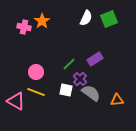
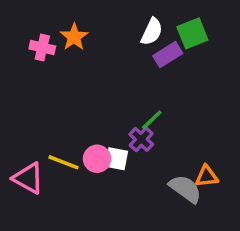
purple rectangle: (95, 59) -> (168, 55), moved
green line: (69, 64) -> (152, 120), moved
pink circle: (36, 72) -> (97, 159), moved
gray semicircle: (91, 93) -> (185, 189), moved

